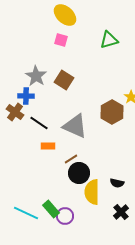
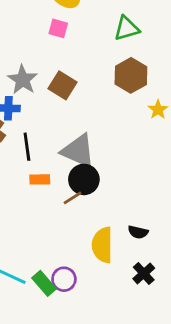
brown hexagon: (112, 112) -> (131, 75), moved
black line: (39, 123) -> (27, 147), turned 48
black circle: (79, 173) -> (84, 179), moved
green rectangle: (51, 209) -> (44, 283), moved

